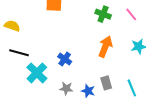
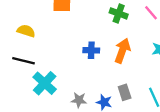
yellow semicircle: (12, 26) -> (26, 31), moved
blue cross: (65, 59) -> (91, 50), moved, turned -32

